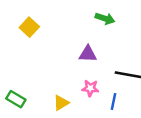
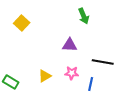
green arrow: (105, 19) -> (84, 16), turned 49
yellow triangle: (61, 103) -> (45, 76), moved

